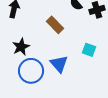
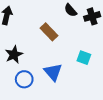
blue circle: (31, 71) -> (24, 79), size x0.7

